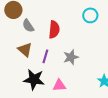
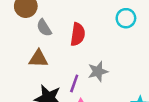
brown triangle: (25, 50) -> (38, 59), turned -42
purple line: (45, 56) -> (74, 83), moved

